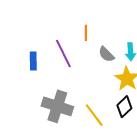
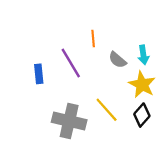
yellow line: (94, 115) -> (107, 110), moved

